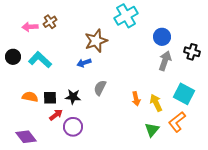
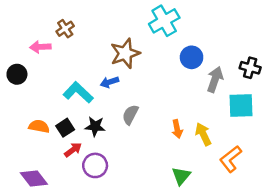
pink arrow: (30, 27) -> (40, 47), moved
blue circle: (162, 37) -> (192, 57), moved
cyan L-shape: (40, 60) -> (78, 93), moved
cyan square: (184, 94) -> (241, 106), moved, turned -30
black square: (50, 98) -> (65, 128), turned -32
green triangle: (152, 130) -> (181, 176), moved

